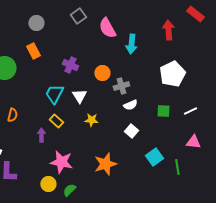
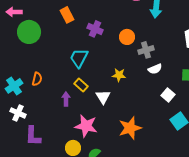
orange rectangle: (33, 51) -> (67, 15), moved
white triangle: (79, 96) -> (103, 97), moved
yellow star: (91, 120) -> (119, 75), moved
white square: (131, 131) -> (168, 95), moved

